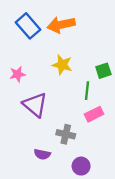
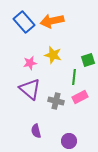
pink star: (17, 74) -> (30, 63), moved
gray cross: (66, 134) -> (56, 101), moved
purple semicircle: (42, 154) -> (36, 131), turned 64

